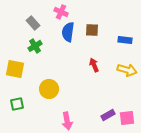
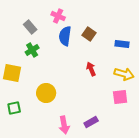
brown square: (92, 30) -> (89, 34), turned 32
purple rectangle: (108, 115) -> (91, 122), moved
pink square: (127, 118) -> (120, 97), moved

